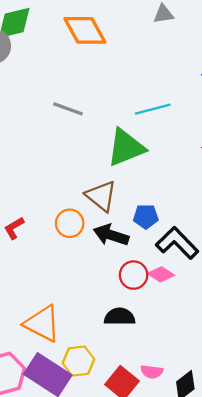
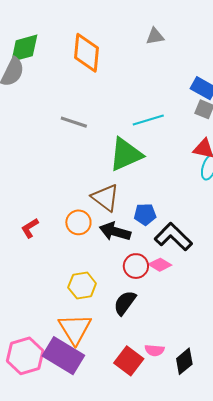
orange diamond: (85, 30) -> (87, 53), turned 36
black semicircle: (120, 317) -> (125, 303), turned -52
orange triangle: (42, 324) -> (75, 329), moved, turned 33
yellow hexagon: (78, 361) -> (82, 286), moved

